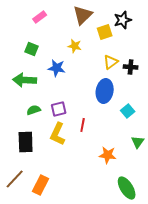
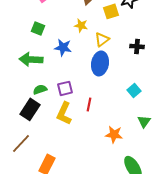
yellow triangle: (111, 62) -> (102, 39), moved
blue ellipse: (105, 91) -> (100, 63), moved
black rectangle: (26, 142) -> (30, 109), moved, turned 35
brown line: (15, 179) -> (21, 143), moved

